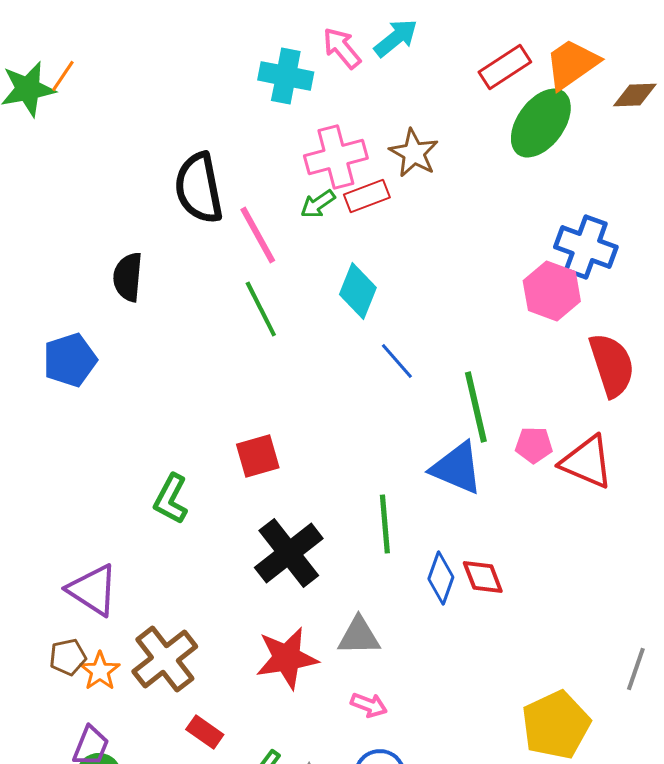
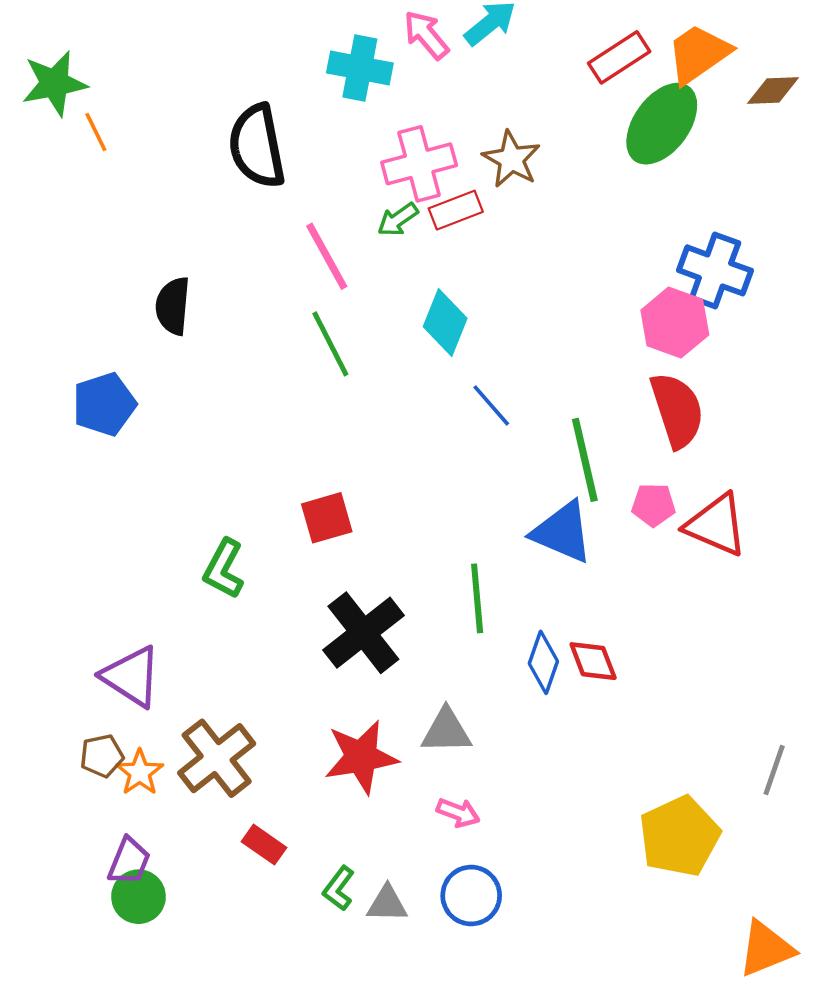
orange line: (63, 76) -> (96, 132), moved, turned -60
black semicircle: (199, 188) -> (257, 146), moved
red semicircle: (612, 365) -> (677, 410), moved

